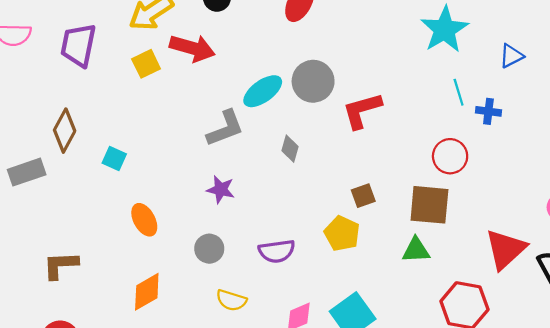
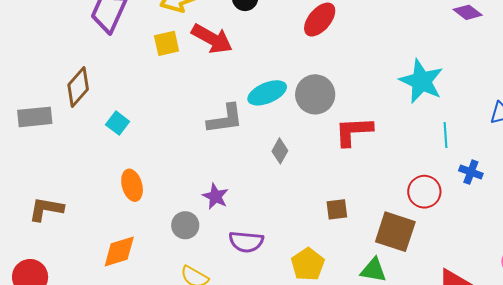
cyan star: (444, 30) -> (421, 81), moved, turned -30
blue cross: (488, 111) -> (471, 172), moved
purple star: (221, 190) -> (215, 196), moved
yellow pentagon: (342, 233) -> (308, 264), moved

